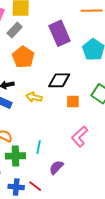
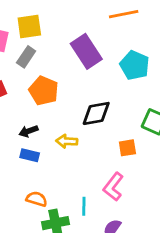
orange square: (73, 101) -> (127, 148), moved
pink L-shape: (80, 137) -> (113, 187), moved

